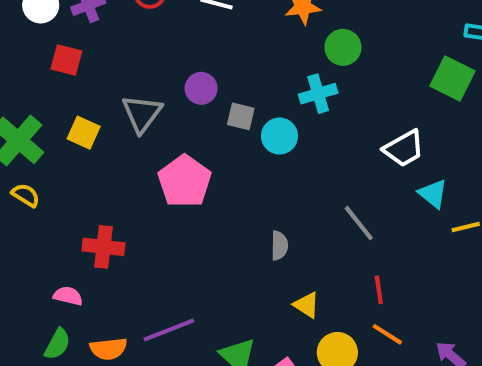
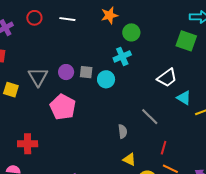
purple circle: (201, 88) -> (66, 72), moved
gray semicircle: (279, 246) -> (123, 131), moved
red line: (379, 290) -> (164, 148), turned 32

